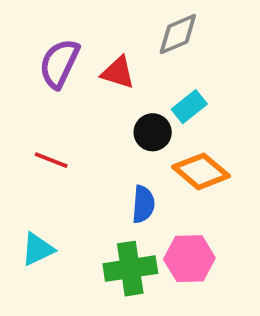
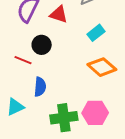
black circle: (153, 132) -> (42, 45), moved
blue semicircle: (143, 204) -> (40, 87), moved

